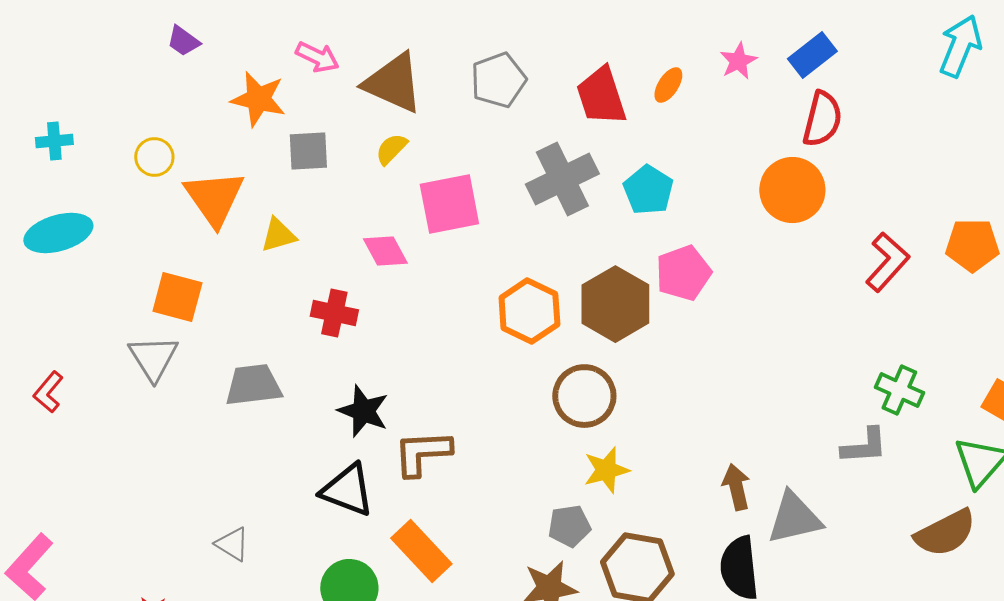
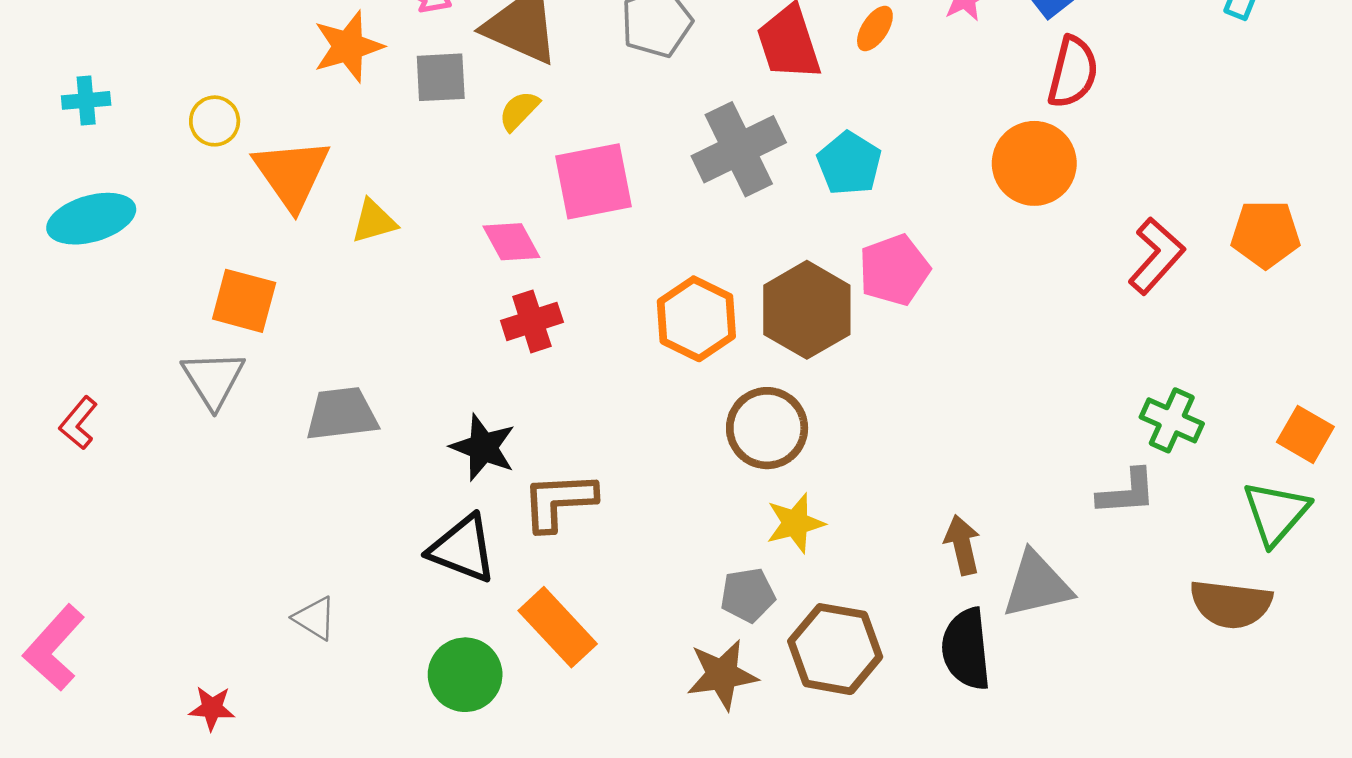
orange star: (258, 99) -> (348, 46), turned -30
gray square: (308, 151) -> (441, 77), moved
red cross: (334, 313) -> (532, 321), moved, turned -30
brown semicircle: (945, 533) -> (1231, 604), turned 34

